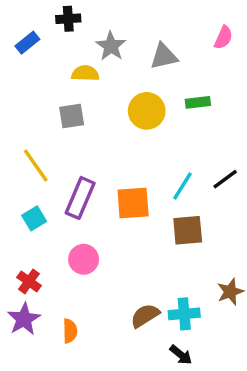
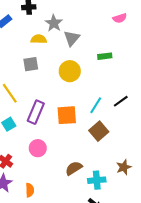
pink semicircle: (223, 38) -> (120, 18), turned 48
gray triangle: (164, 56) -> (72, 38), moved, turned -36
yellow circle: (147, 111) -> (70, 71), moved
brown square: (188, 230) -> (99, 131), turned -36
brown semicircle: (145, 316) -> (74, 168), moved

